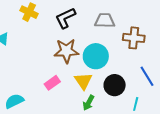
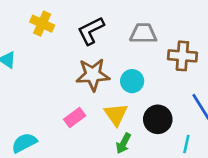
cyan circle: (96, 56) -> (132, 81), size x0.7

